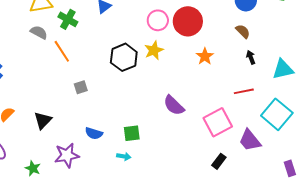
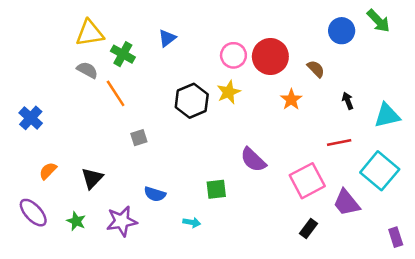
brown semicircle: (243, 31) -> (316, 69), moved
green square: (132, 133) -> (216, 189), moved
green star: (33, 168) -> (76, 221), moved

